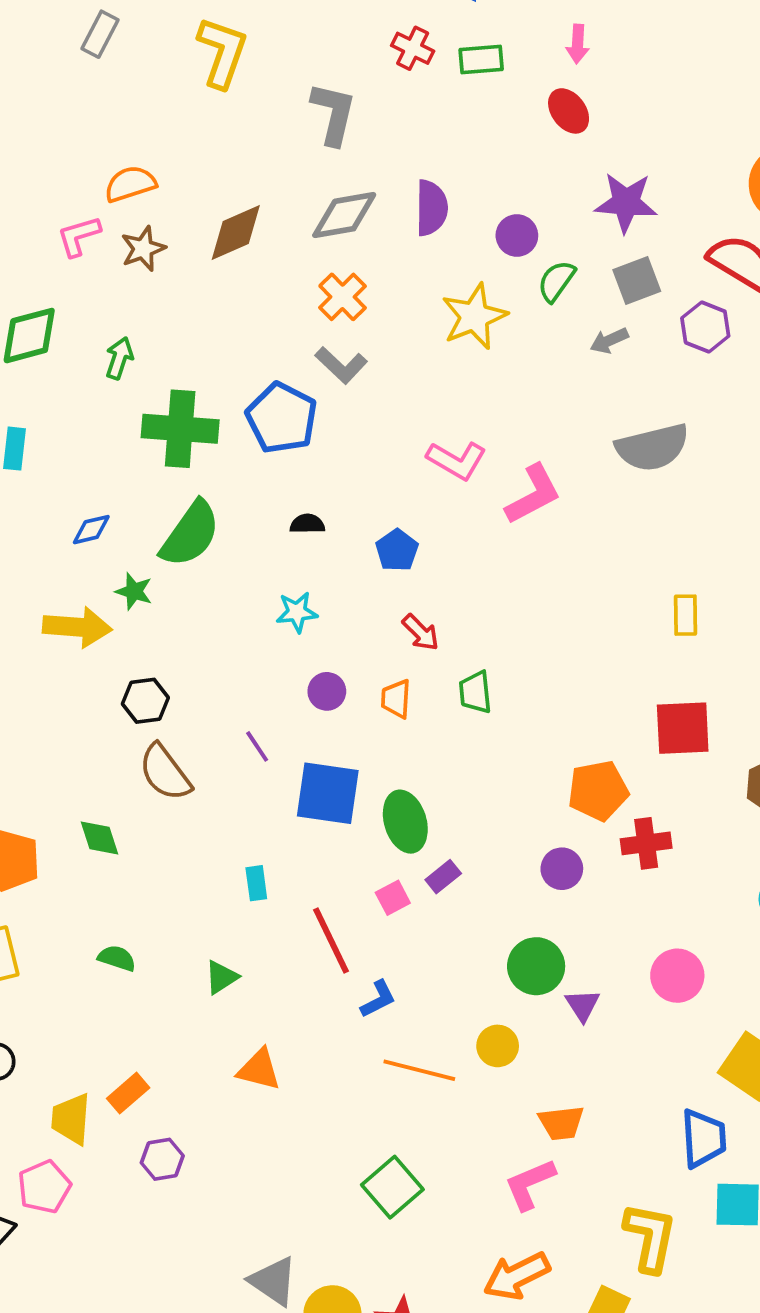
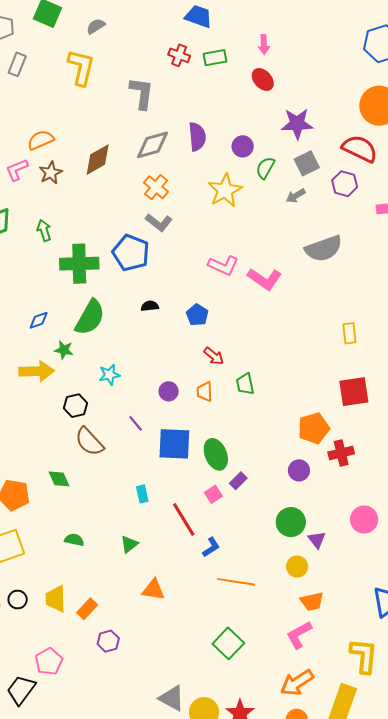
green arrow: (119, 358) -> (44, 230), turned -30
pink L-shape: (533, 494) -> (265, 279), turned 68
cyan star: (297, 612) -> (109, 375), moved
yellow circle: (498, 1046) -> (297, 567), moved
yellow trapezoid: (71, 1119) -> (56, 599), moved

